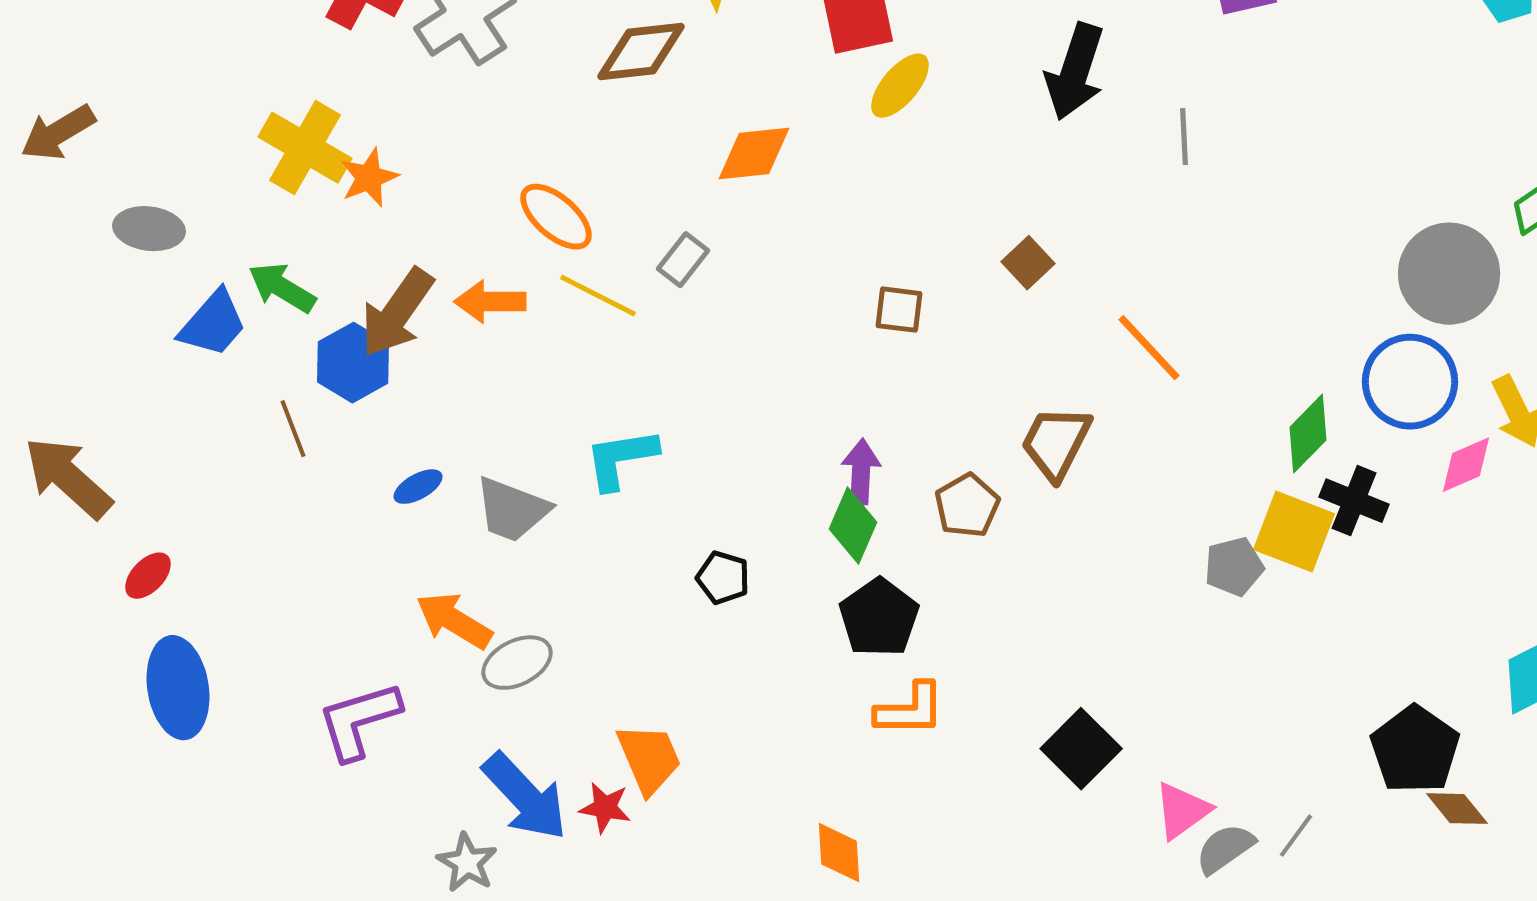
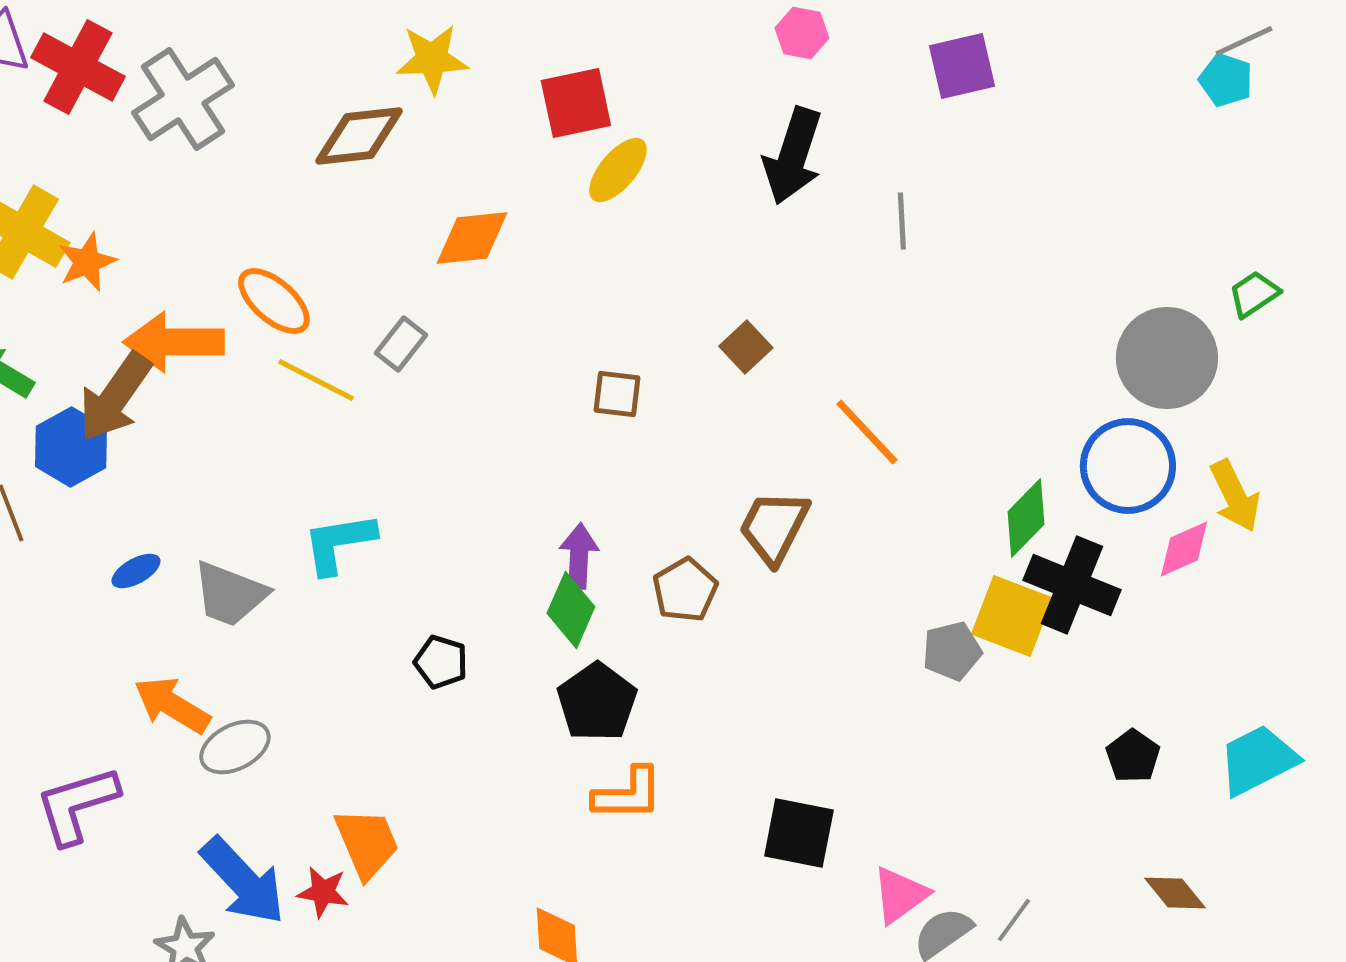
orange arrow: (490, 302) -> (174, 342), moved, size x1.4
black cross: (1354, 501) -> (1072, 585), size x1.4
black square: (1081, 749) -> (799, 833), turned -34
black pentagon: (1415, 750) -> (1133, 756), moved, size x0.6

